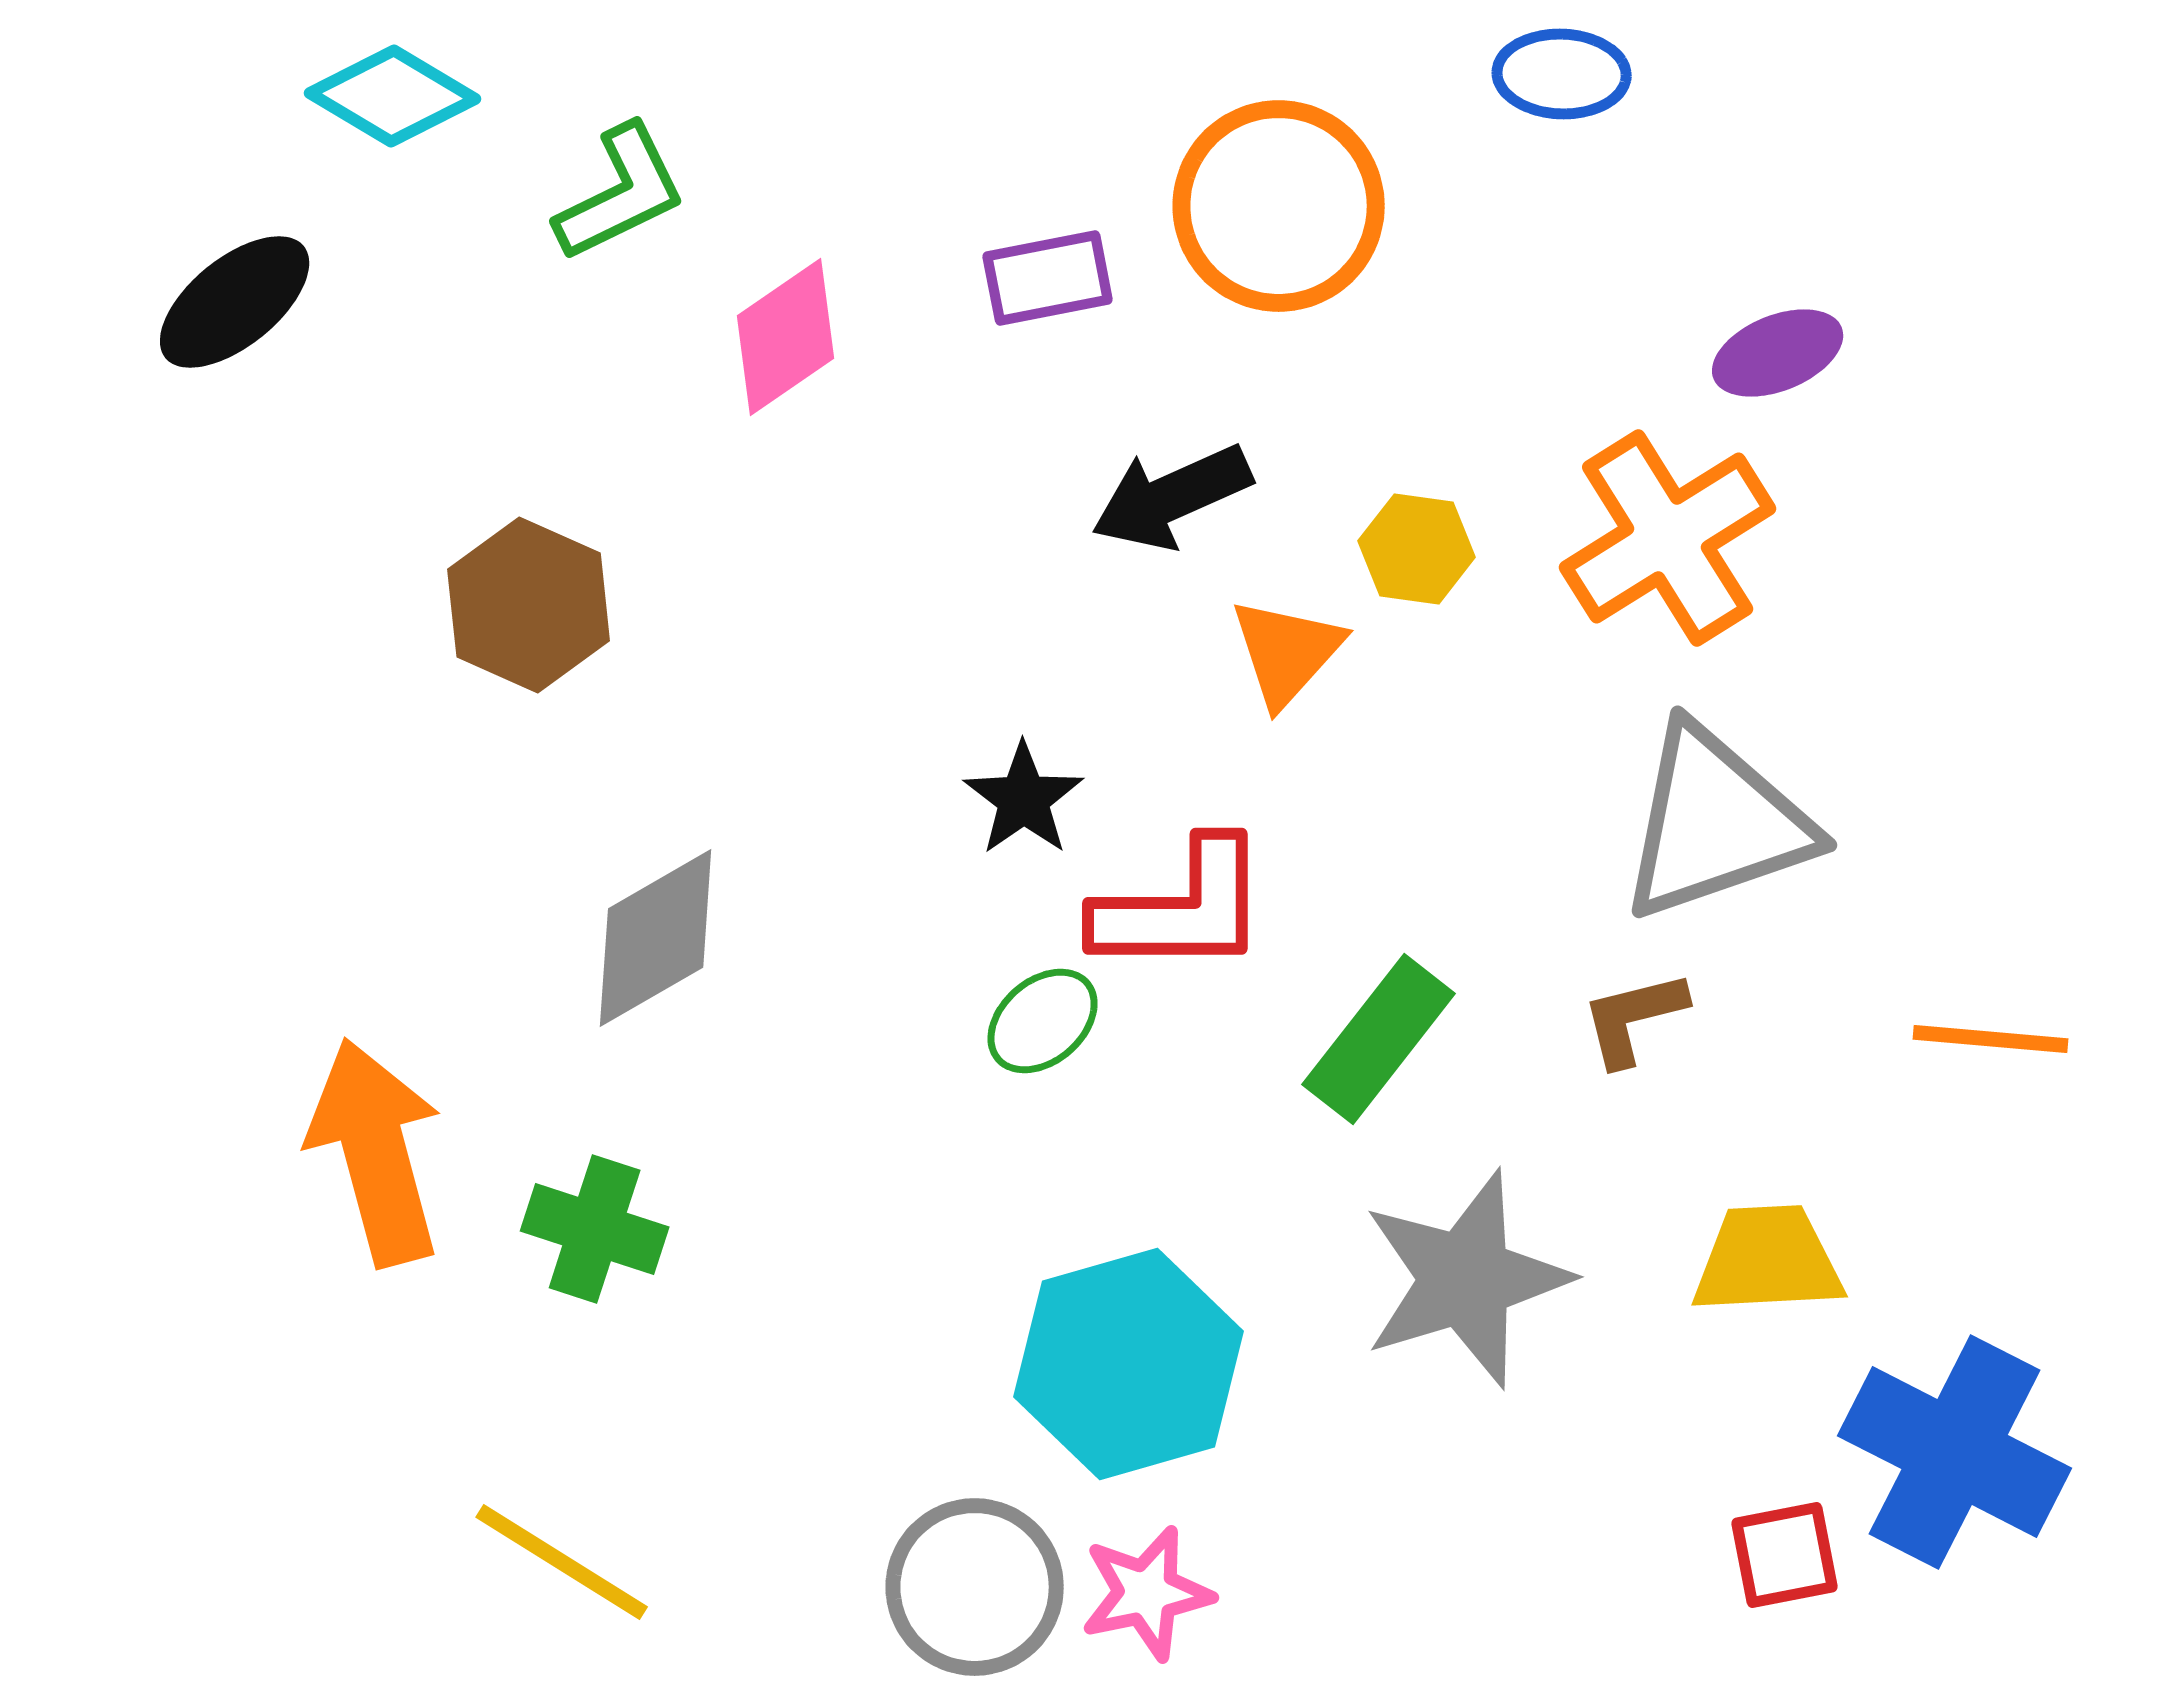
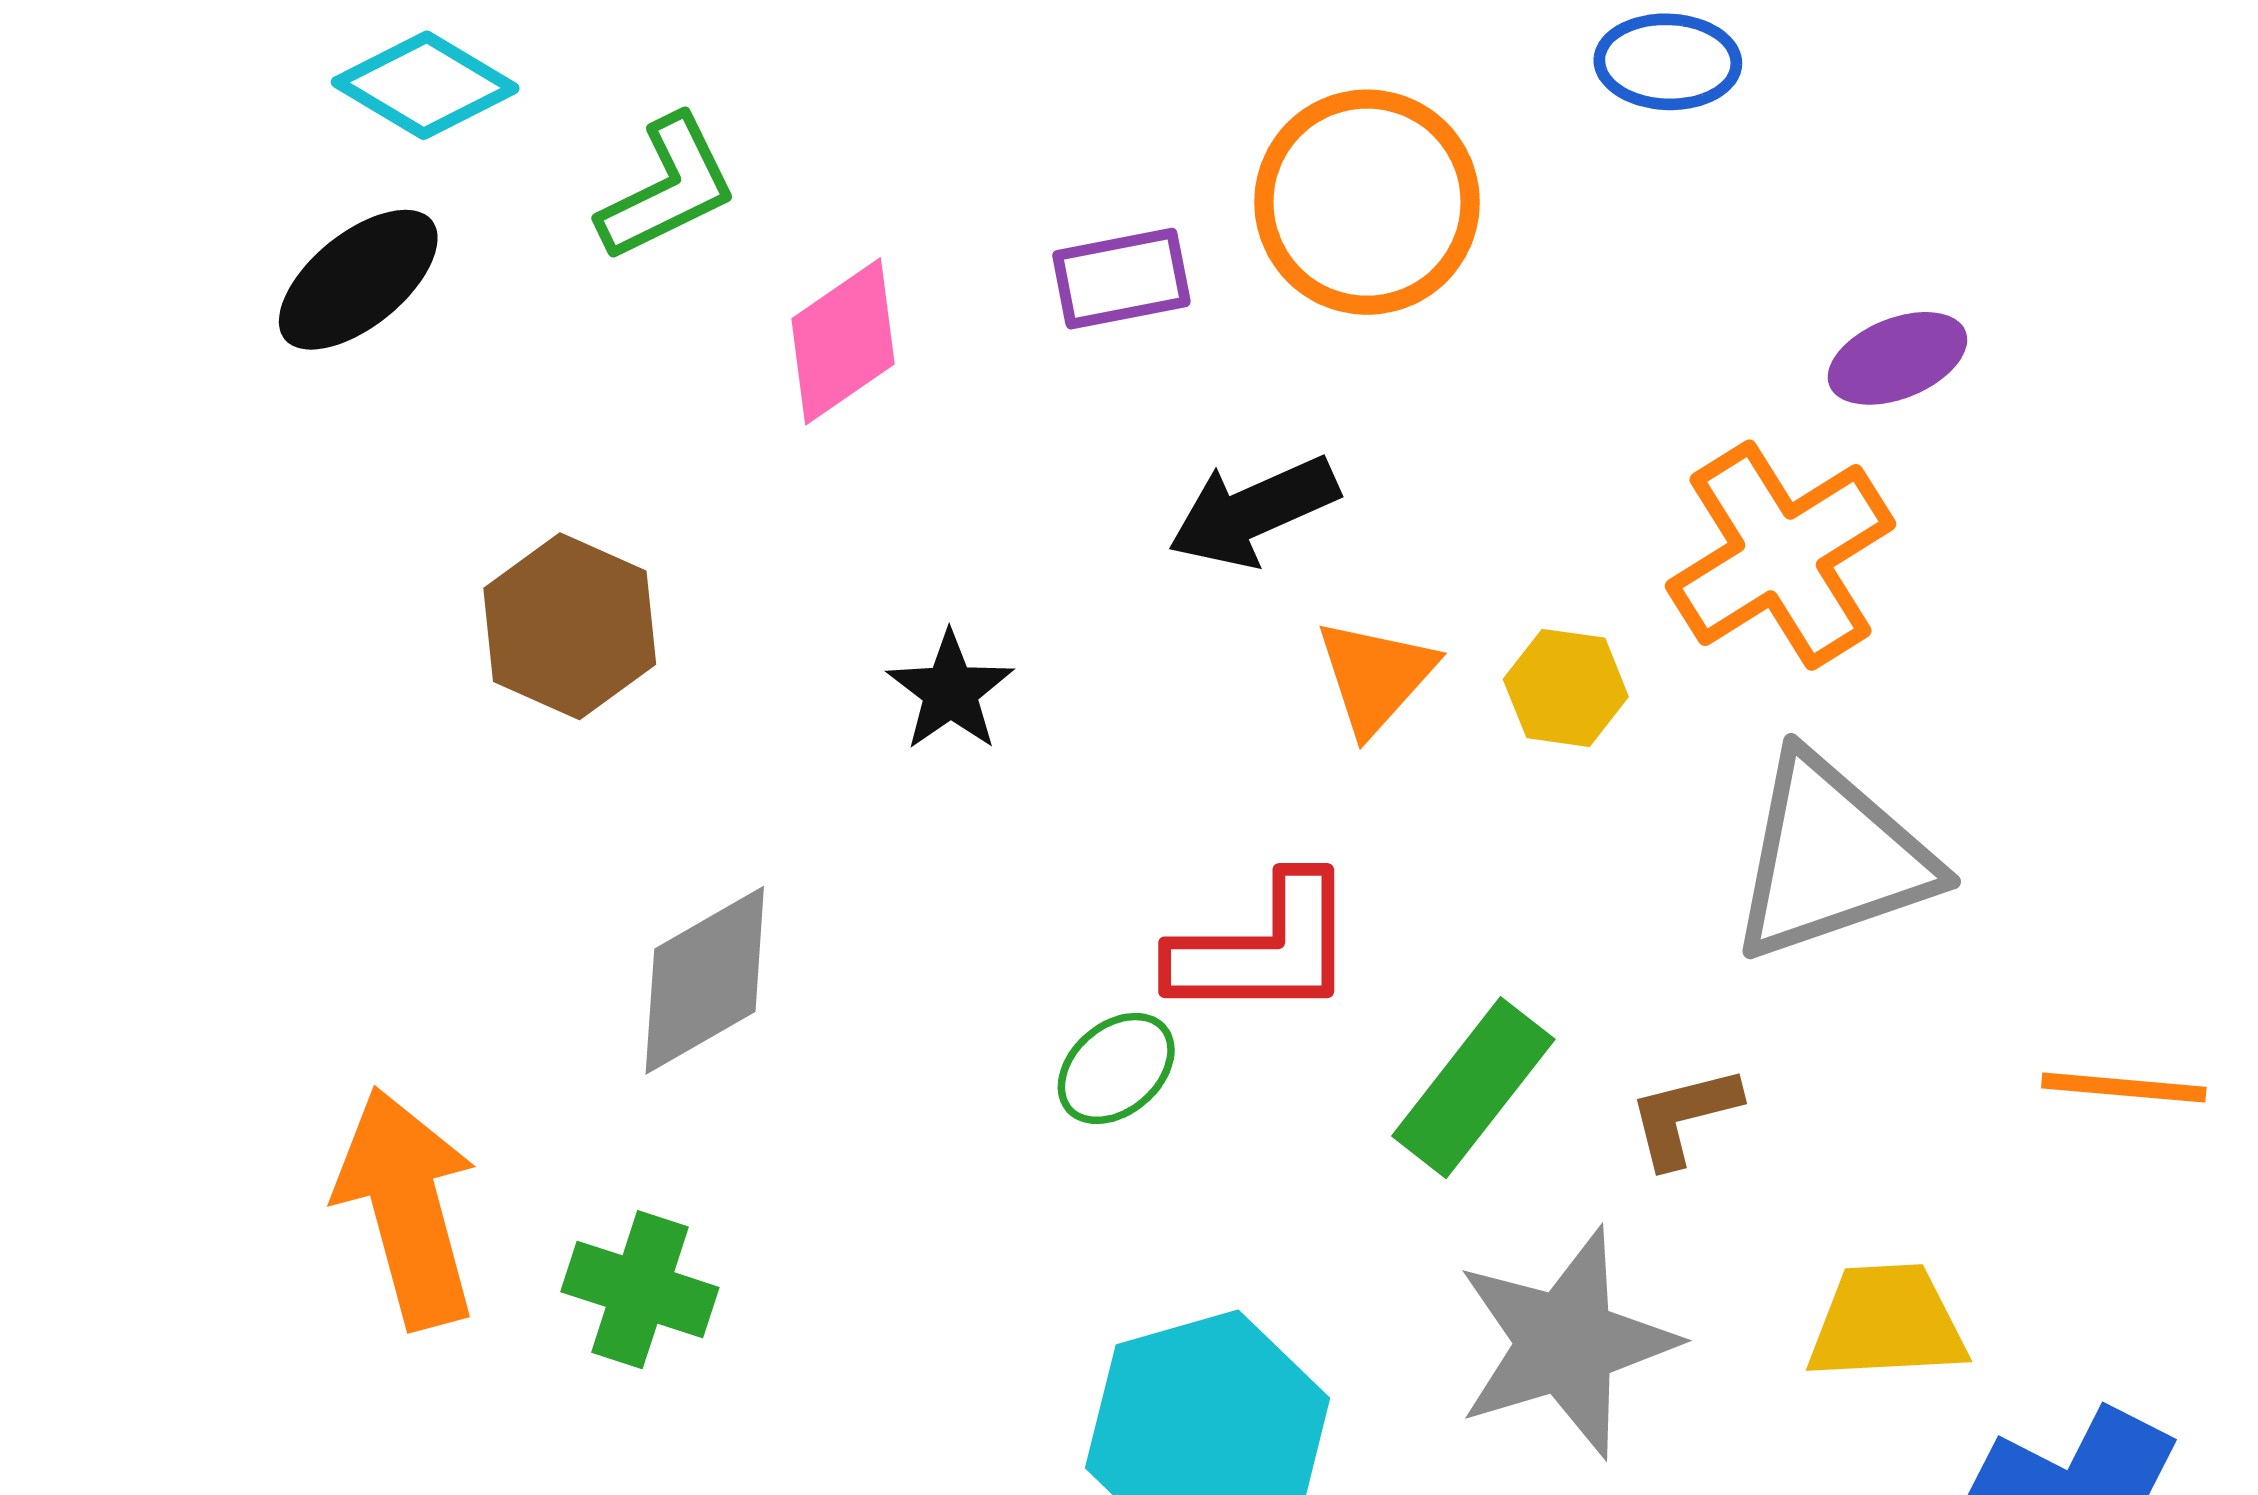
black ellipse: (235, 302) -> (358, 280), moved
yellow hexagon: (1417, 549) -> (1566, 688), moved
black star: (1024, 799) -> (950, 691), moved
brown L-shape: (1634, 1018) -> (1684, 1116), moved

